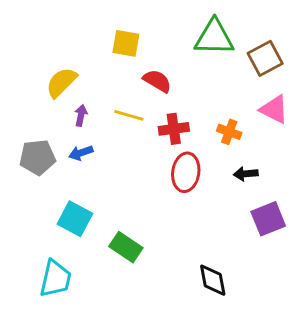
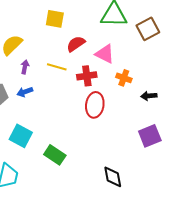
red semicircle: (157, 81) -> (76, 44), turned -66
pink triangle: (274, 109) -> (105, 54), moved
black arrow: (246, 174) -> (149, 96), moved

